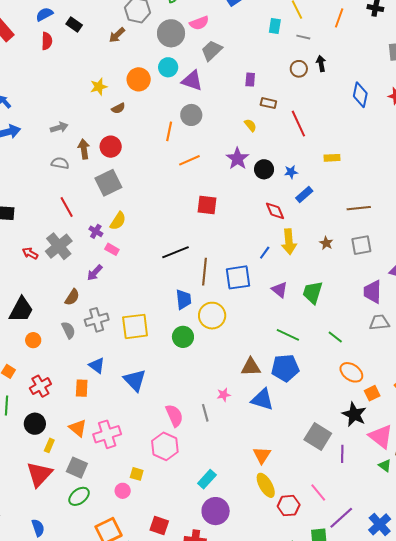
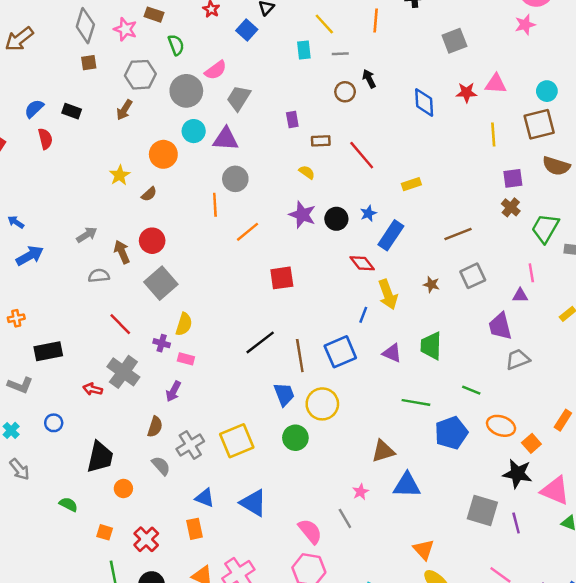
blue rectangle: (304, 195) -> (391, 235), size x1.4
blue pentagon: (285, 368) -> (451, 433), moved

